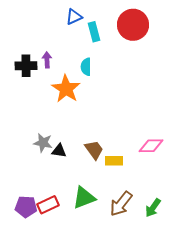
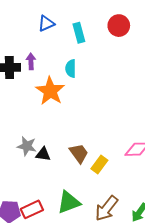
blue triangle: (74, 17) -> (46, 24), moved
red circle: (133, 25) -> (119, 26), size x0.7
yellow rectangle: (114, 161) -> (99, 165), turned -54

